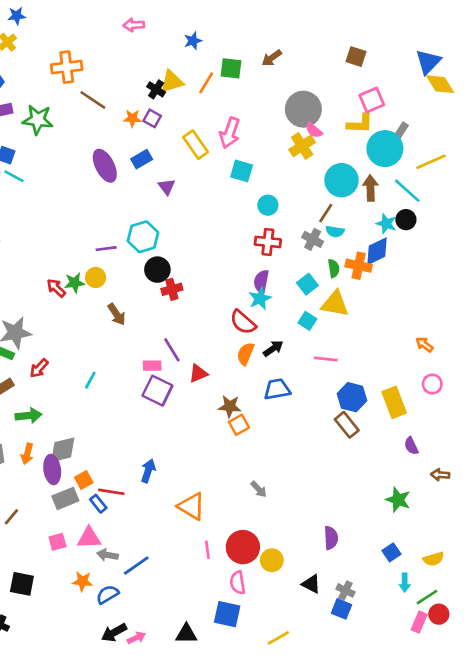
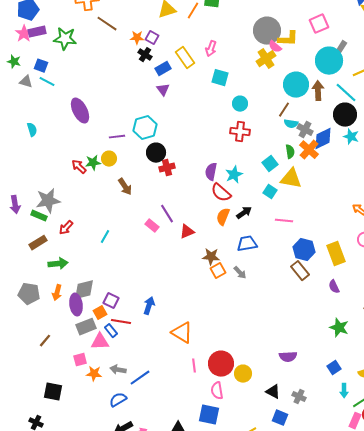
black cross: (156, 89) -> (145, 55), moved
yellow L-shape: (360, 124) -> (288, 39), moved
pink arrow: (230, 133) -> (211, 49), size x0.7
blue rectangle: (142, 159) -> (163, 69), moved
purple ellipse: (105, 166) -> (80, 111), moved
black circle: (406, 220) -> (345, 115), size x1.5
cyan star: (386, 224) -> (351, 137), moved
gray cross: (313, 239) -> (305, 130), moved
orange cross: (359, 266) -> (309, 150), turned 30
purple semicircle: (261, 281) -> (211, 172), moved
pink rectangle: (152, 366) -> (152, 226), turned 40
purple square: (157, 391) -> (111, 301), moved, size x0.7
purple semicircle: (411, 446) -> (334, 287), moved
gray arrow: (259, 489) -> (240, 273), moved
pink triangle: (89, 538) -> (100, 342), moved
purple semicircle: (331, 538) -> (288, 357), turned 90
orange star: (82, 581) -> (94, 374), moved
blue square: (342, 609) -> (280, 418), moved

